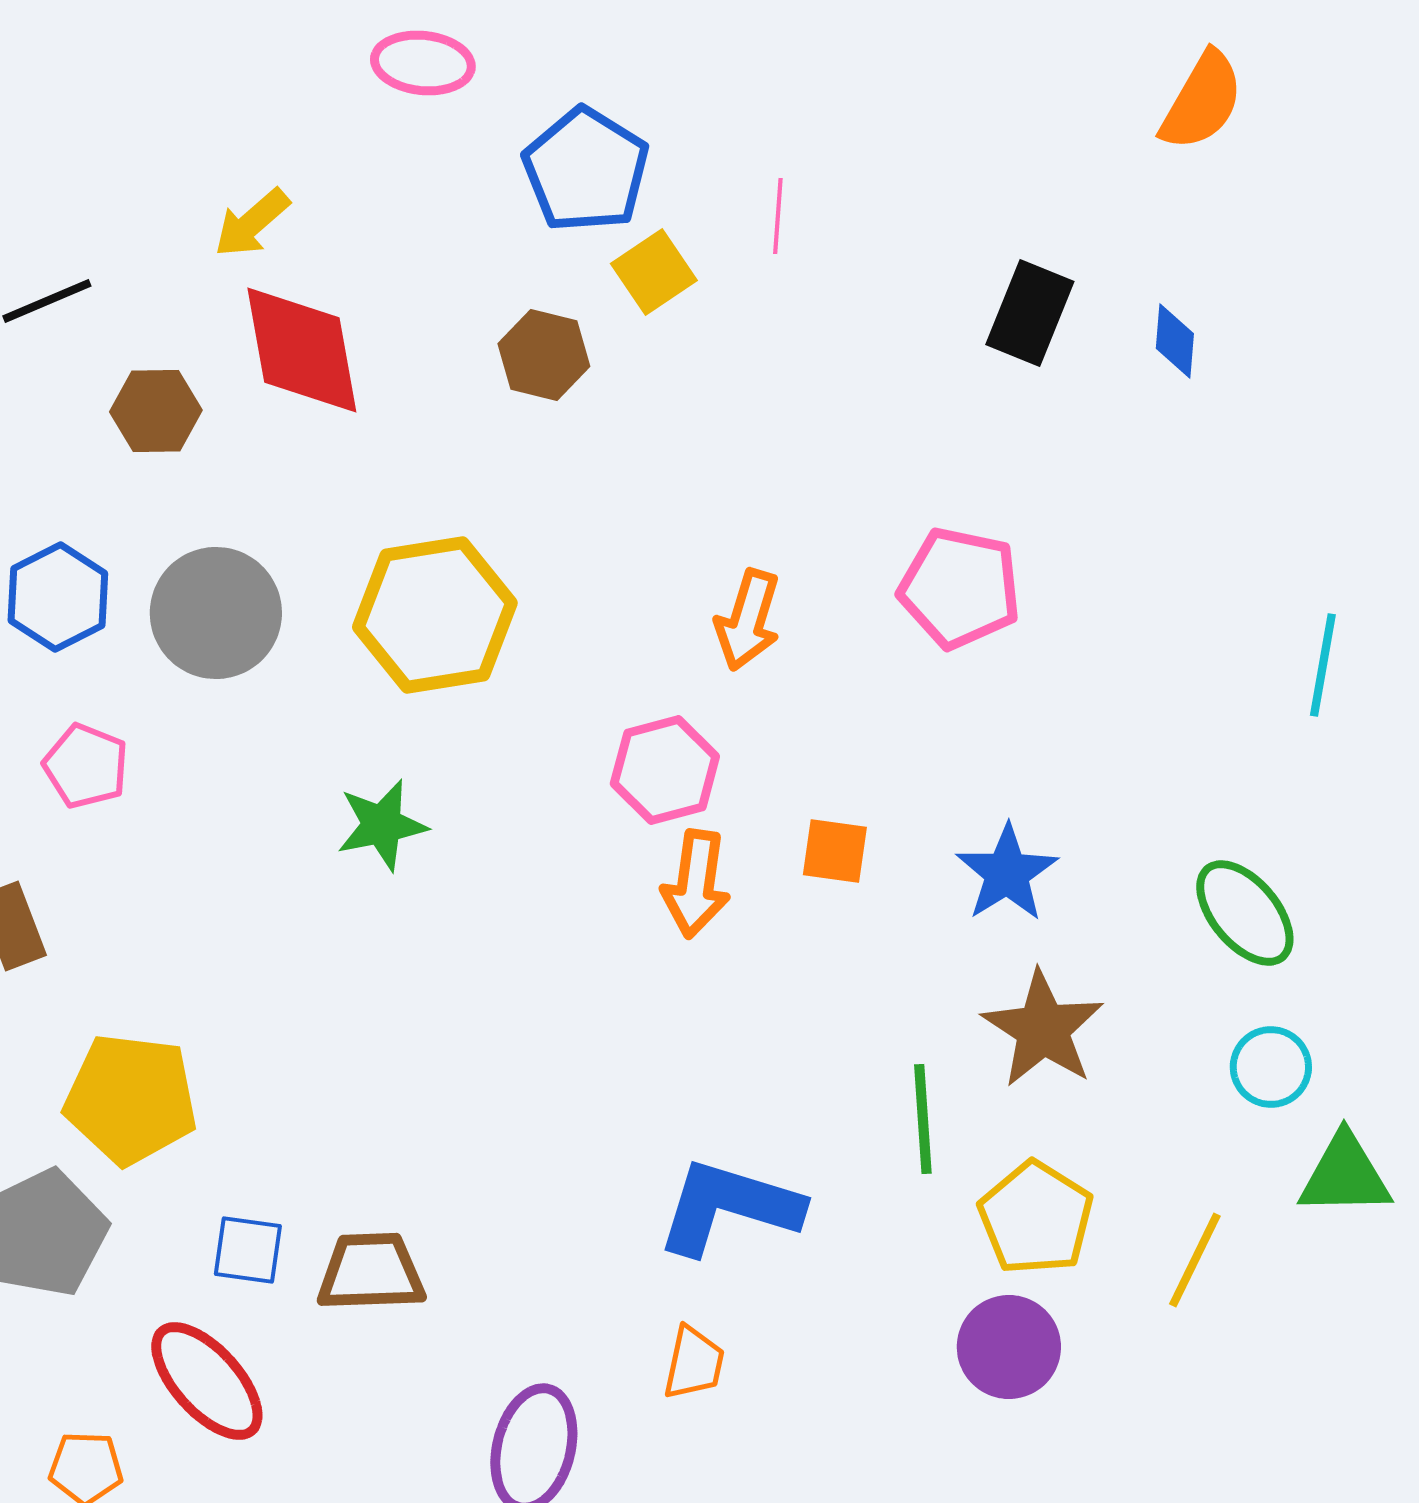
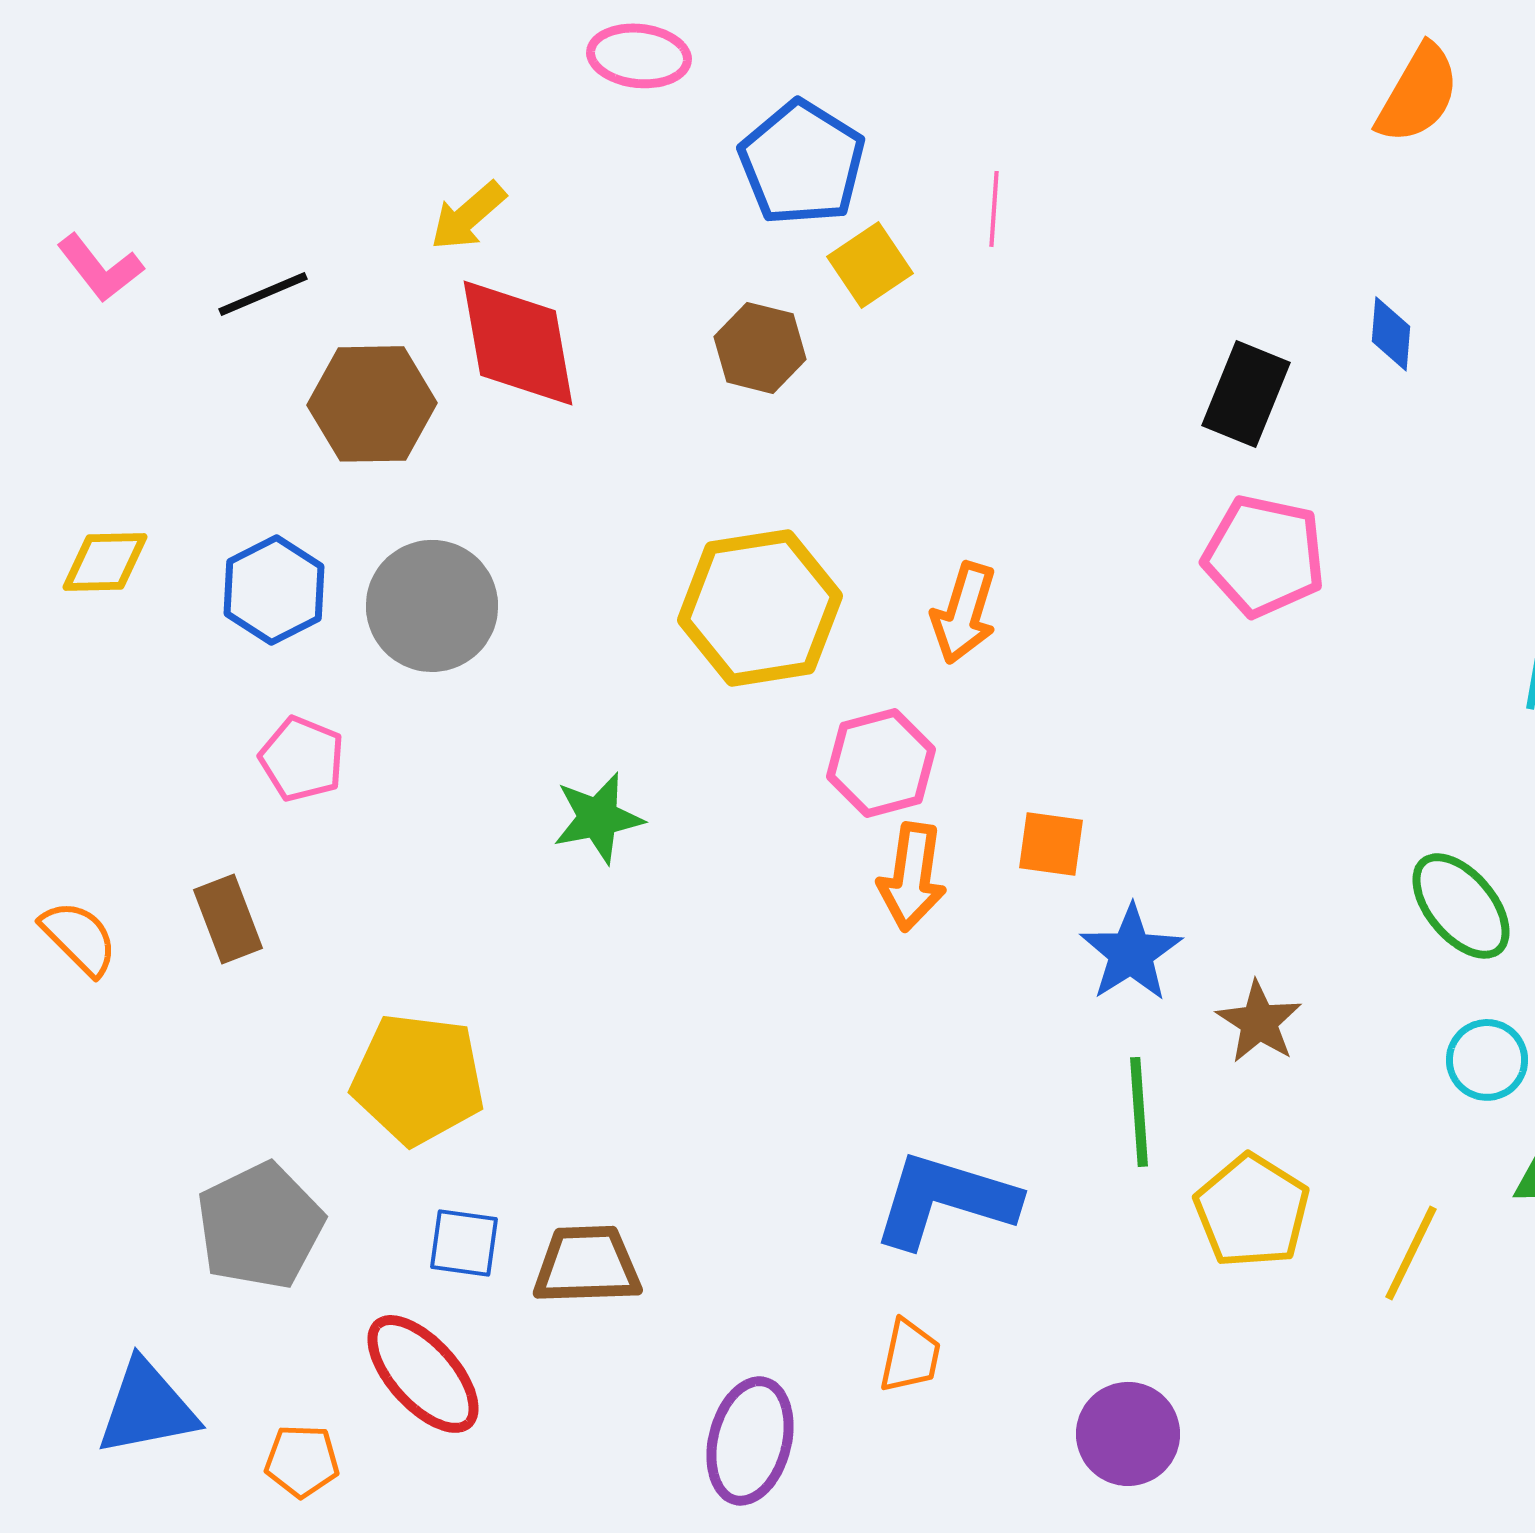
black rectangle: (1030, 313) -> (1246, 394), moved
brown hexagon: (156, 411) -> (372, 404), size x1.4
pink pentagon: (960, 588) -> (1264, 556), moved
yellow hexagon: (435, 615) -> (760, 608), moved
blue star: (1007, 873) -> (1131, 953), moved
brown star: (1043, 1029) -> (1259, 1022), size x0.7
yellow pentagon: (131, 1099) -> (418, 1079), moved
purple circle: (1009, 1347) -> (1128, 1434), moved

